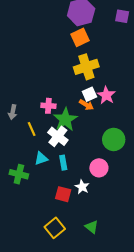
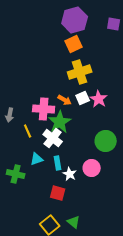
orange arrow: (86, 105) -> (65, 100), moved
pink cross: (48, 106) -> (44, 109), size x1.5
white star: (82, 187) -> (70, 174), moved
green triangle: (92, 227) -> (74, 222), moved

